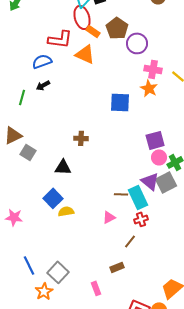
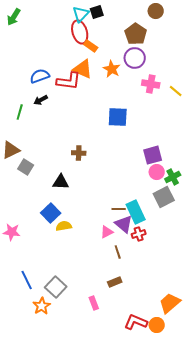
brown pentagon: (117, 28) -> (136, 34), moved
red L-shape: (60, 39) -> (69, 81), moved
orange star: (149, 88) -> (112, 69), moved
purple triangle: (150, 181) -> (124, 224), moved
brown line: (130, 241) -> (118, 252), moved, turned -56

